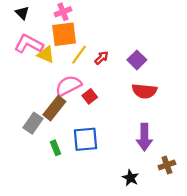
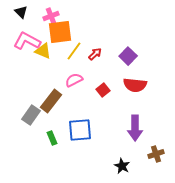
pink cross: (63, 12) -> (51, 16), moved
pink semicircle: (68, 86) -> (74, 80), moved, size x0.7
red square: (90, 96) -> (103, 90), moved

